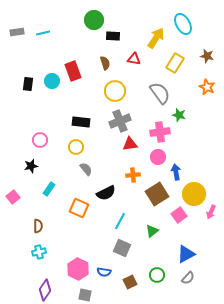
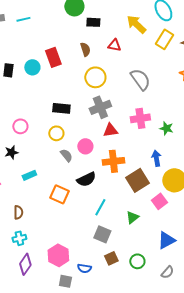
yellow arrow: (156, 38) -> (136, 24), turned -80
yellow rectangle: (175, 63) -> (164, 39), moved
green star: (179, 115) -> (166, 128), moved
pink circle: (158, 157) -> (85, 146), moved
orange cross: (133, 175) -> (113, 161), size x1.5
cyan rectangle: (49, 189) -> (29, 175), turned 32
blue semicircle: (104, 272) -> (84, 268), moved
gray semicircle: (188, 278) -> (167, 272), moved
brown square: (130, 282) -> (111, 258), moved
purple diamond: (45, 290) -> (25, 264), moved

